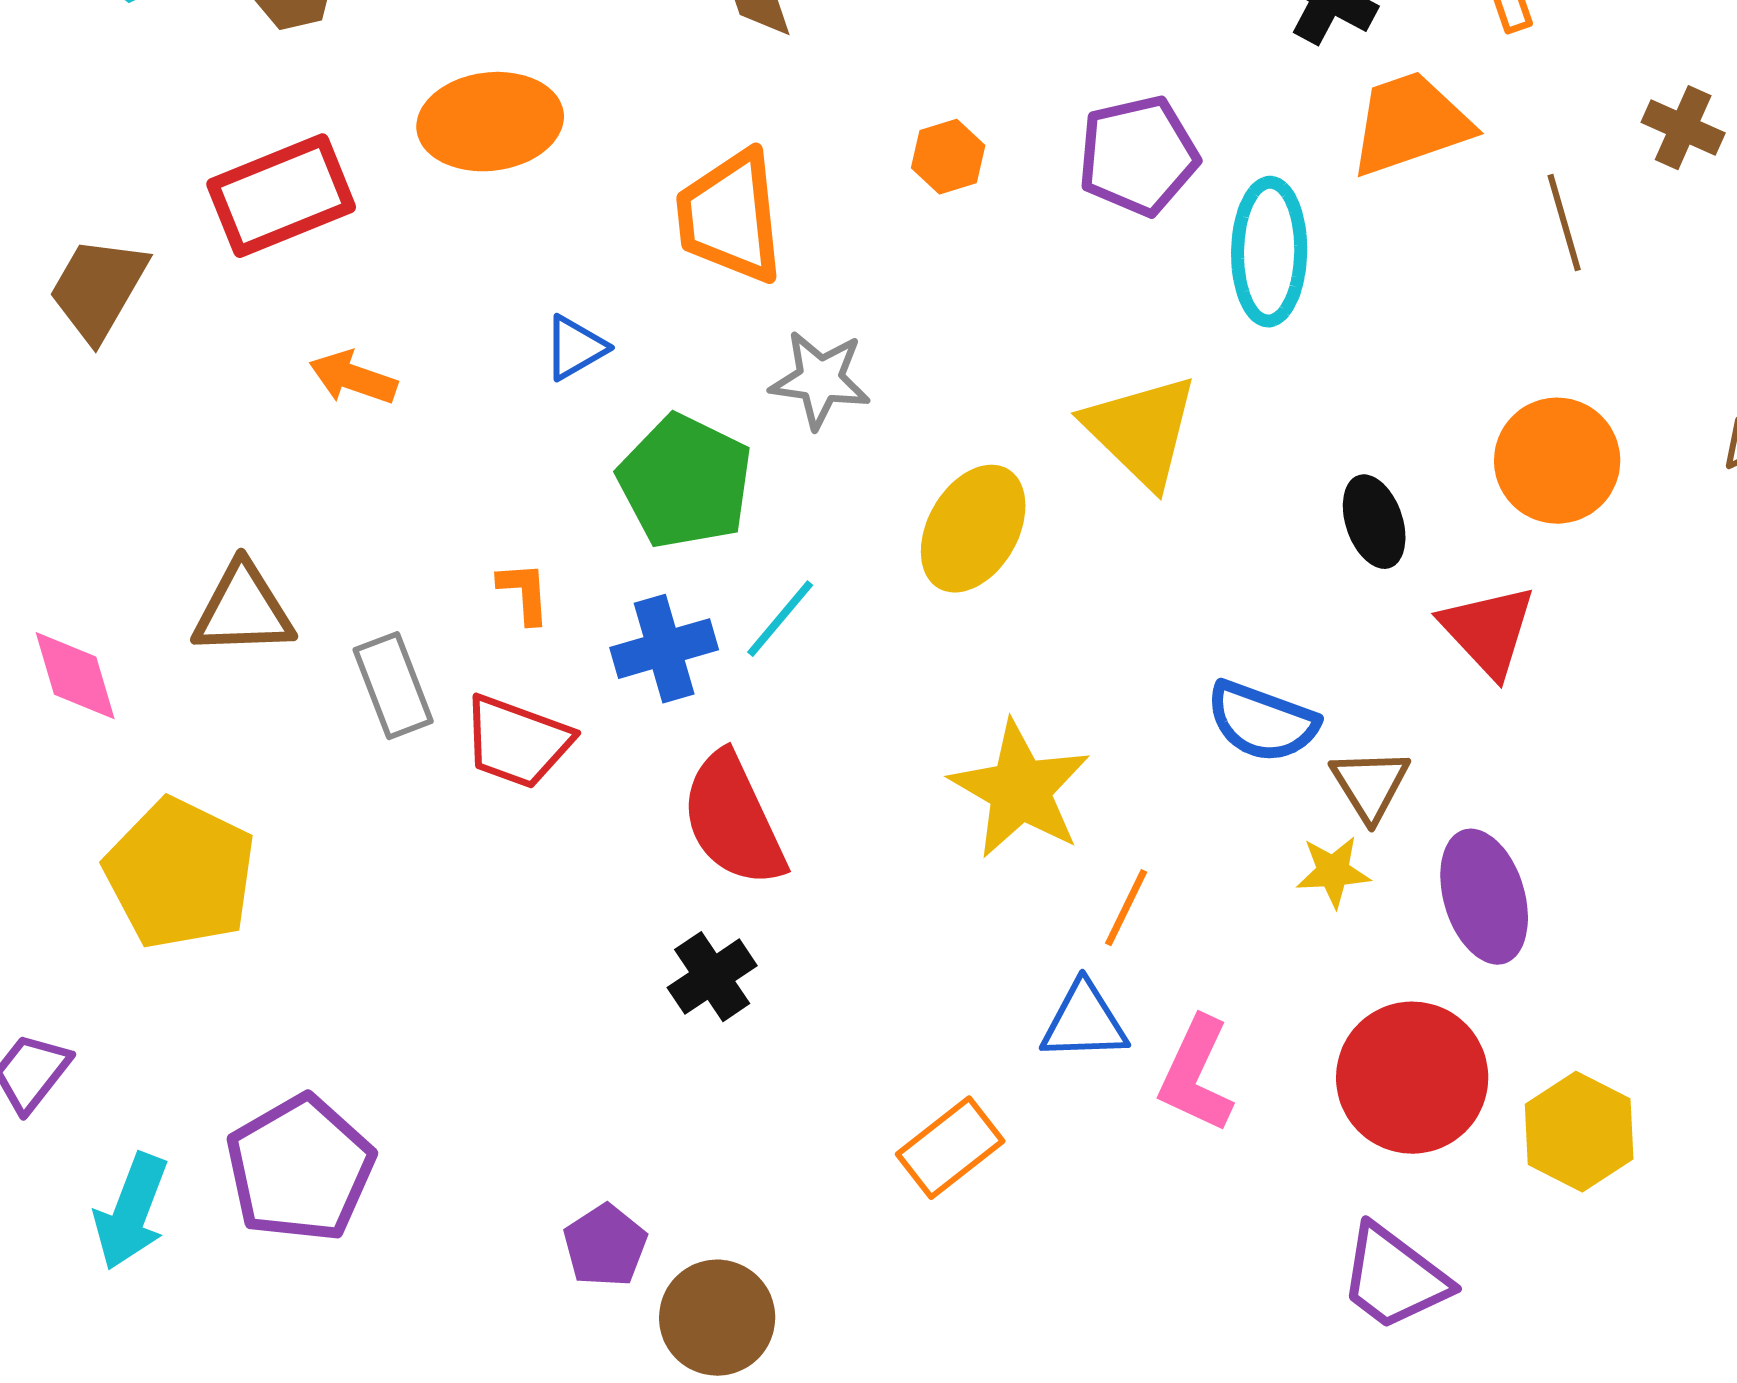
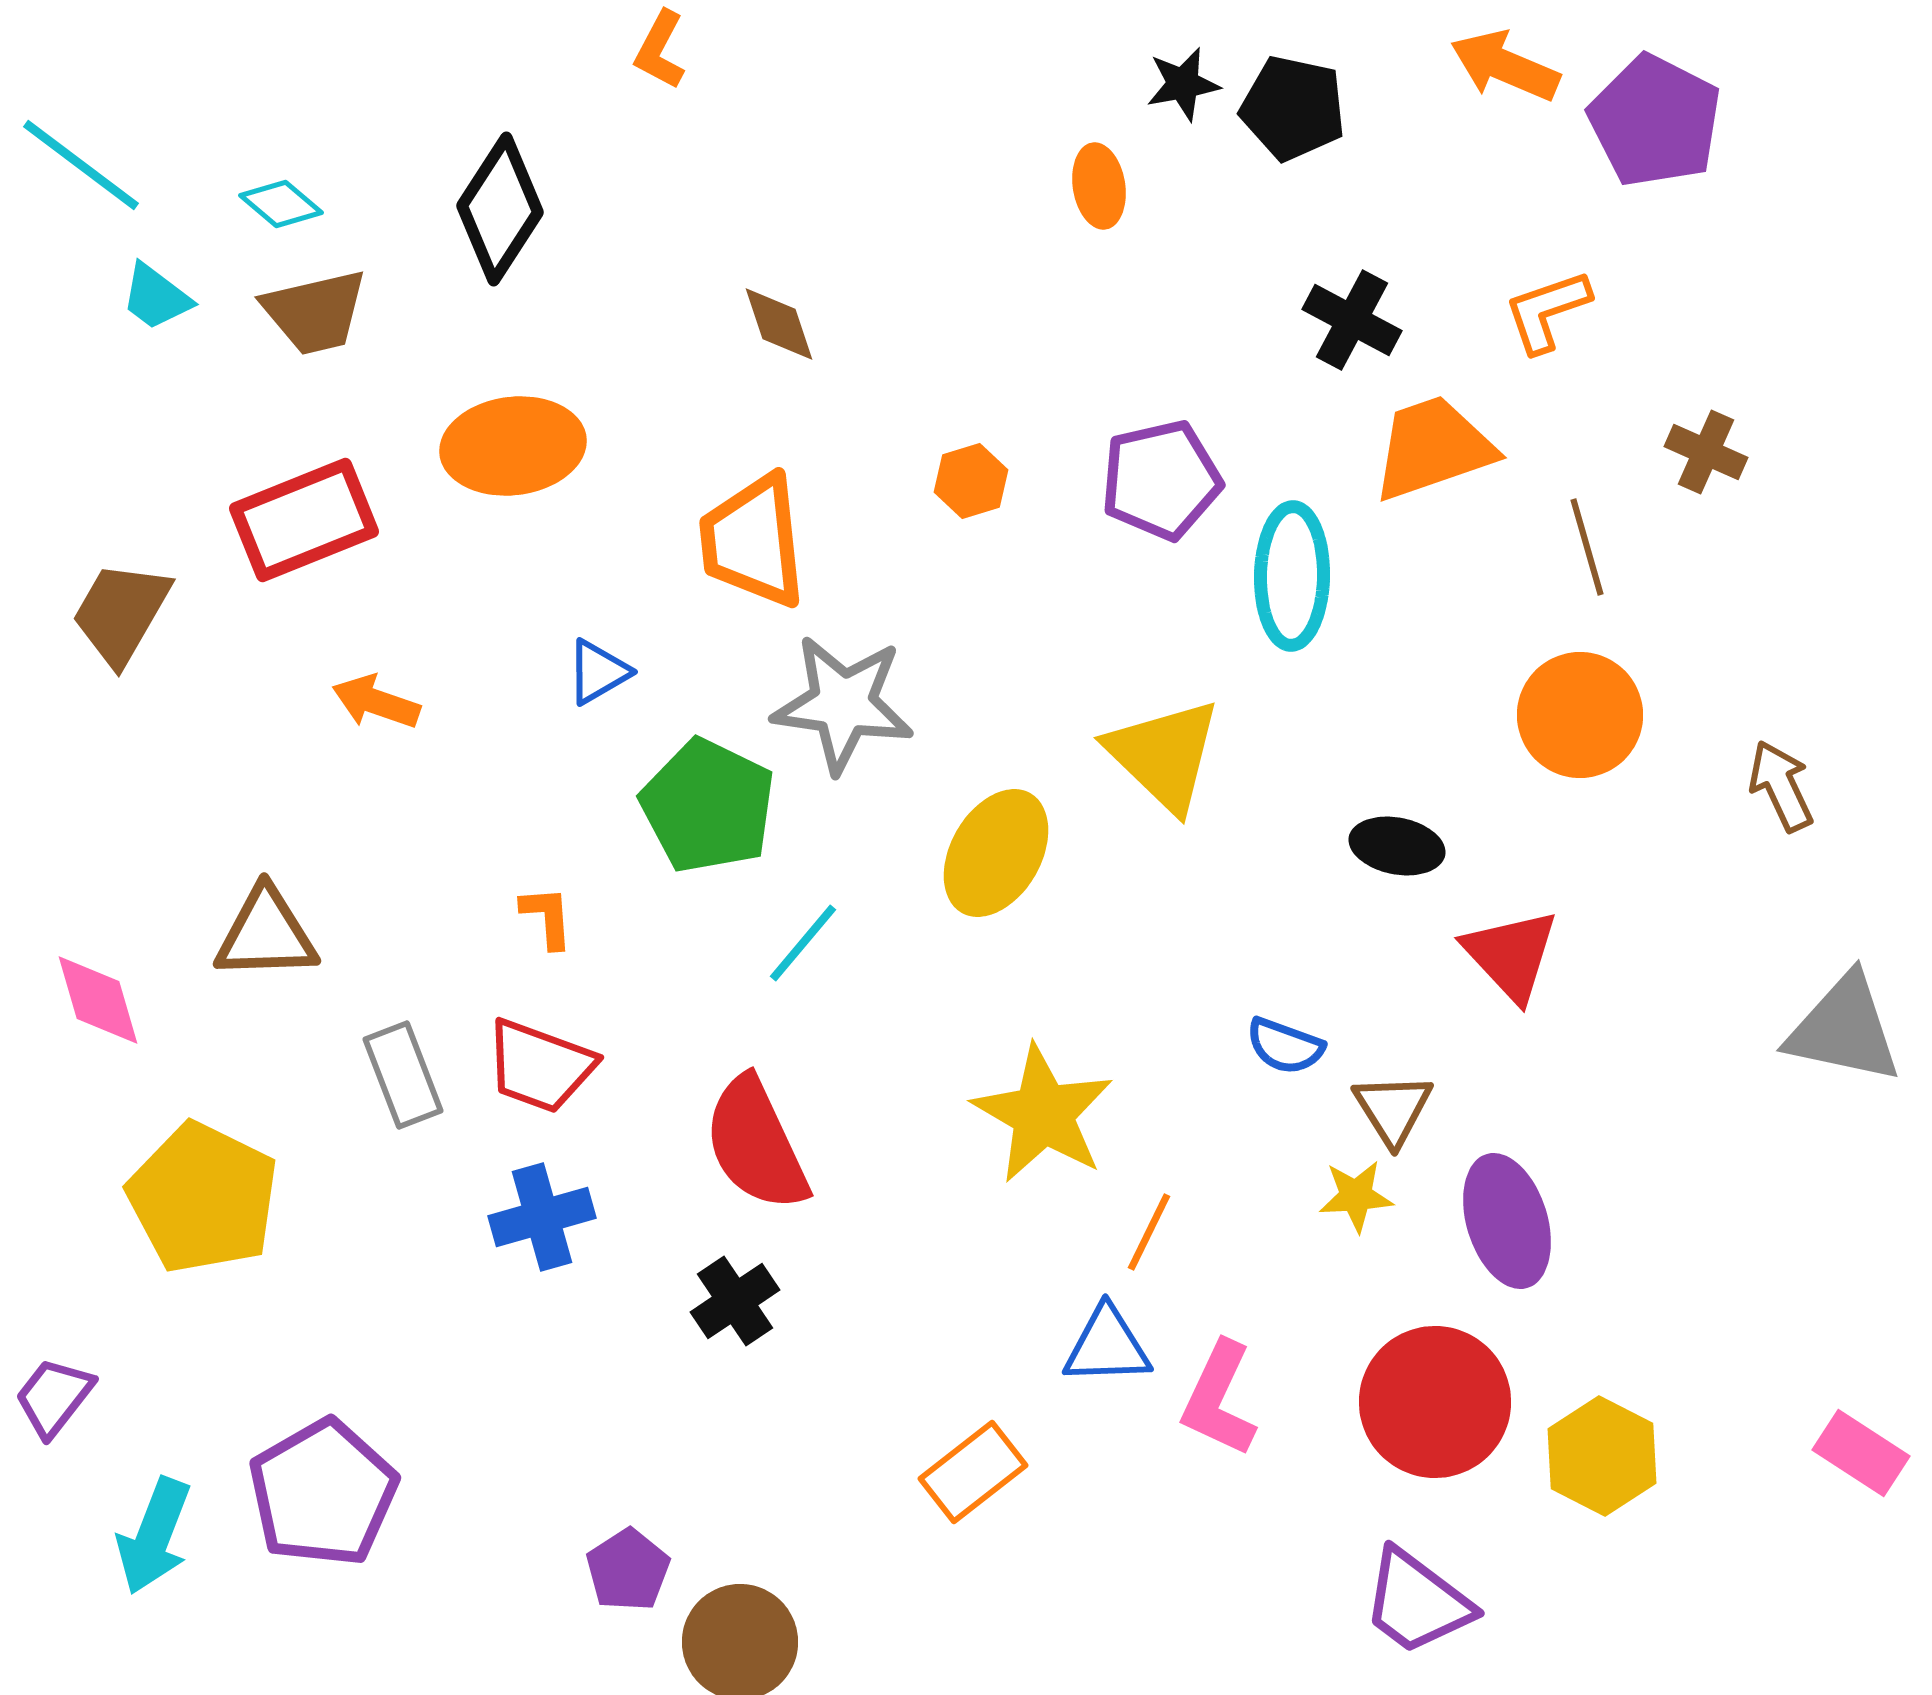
gray star: (820, 380) -> (843, 704), size x1.4
orange circle: (1557, 461) -> (1580, 715), moved
black ellipse: (1374, 522) -> (1397, 846), turned -60
blue cross: (664, 649) -> (542, 1217), moved
gray rectangle: (393, 686) -> (403, 1075), moved
blue semicircle: (1262, 722) -> (1285, 1046), size x0.7

